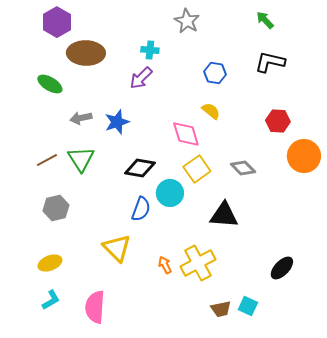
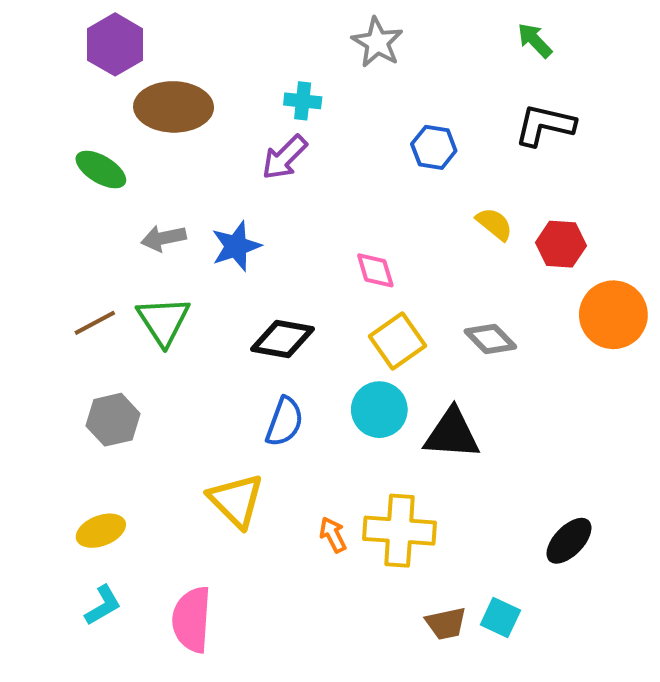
yellow semicircle: (211, 111) -> (494, 224), moved
pink diamond: (186, 134) -> (375, 270), size x0.7
cyan circle: (170, 193) -> (379, 410), moved
yellow cross: (198, 263) -> (400, 531), turned 32

